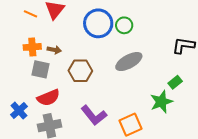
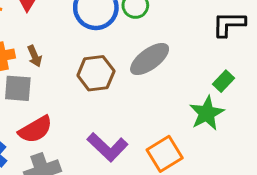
brown arrow: (54, 50) -> (35, 56), turned 64
brown hexagon: (80, 71) -> (96, 73), moved

